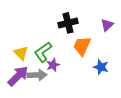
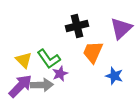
purple triangle: (107, 25) -> (121, 28), size x1.5
green L-shape: (43, 52) -> (49, 59), turned -90

